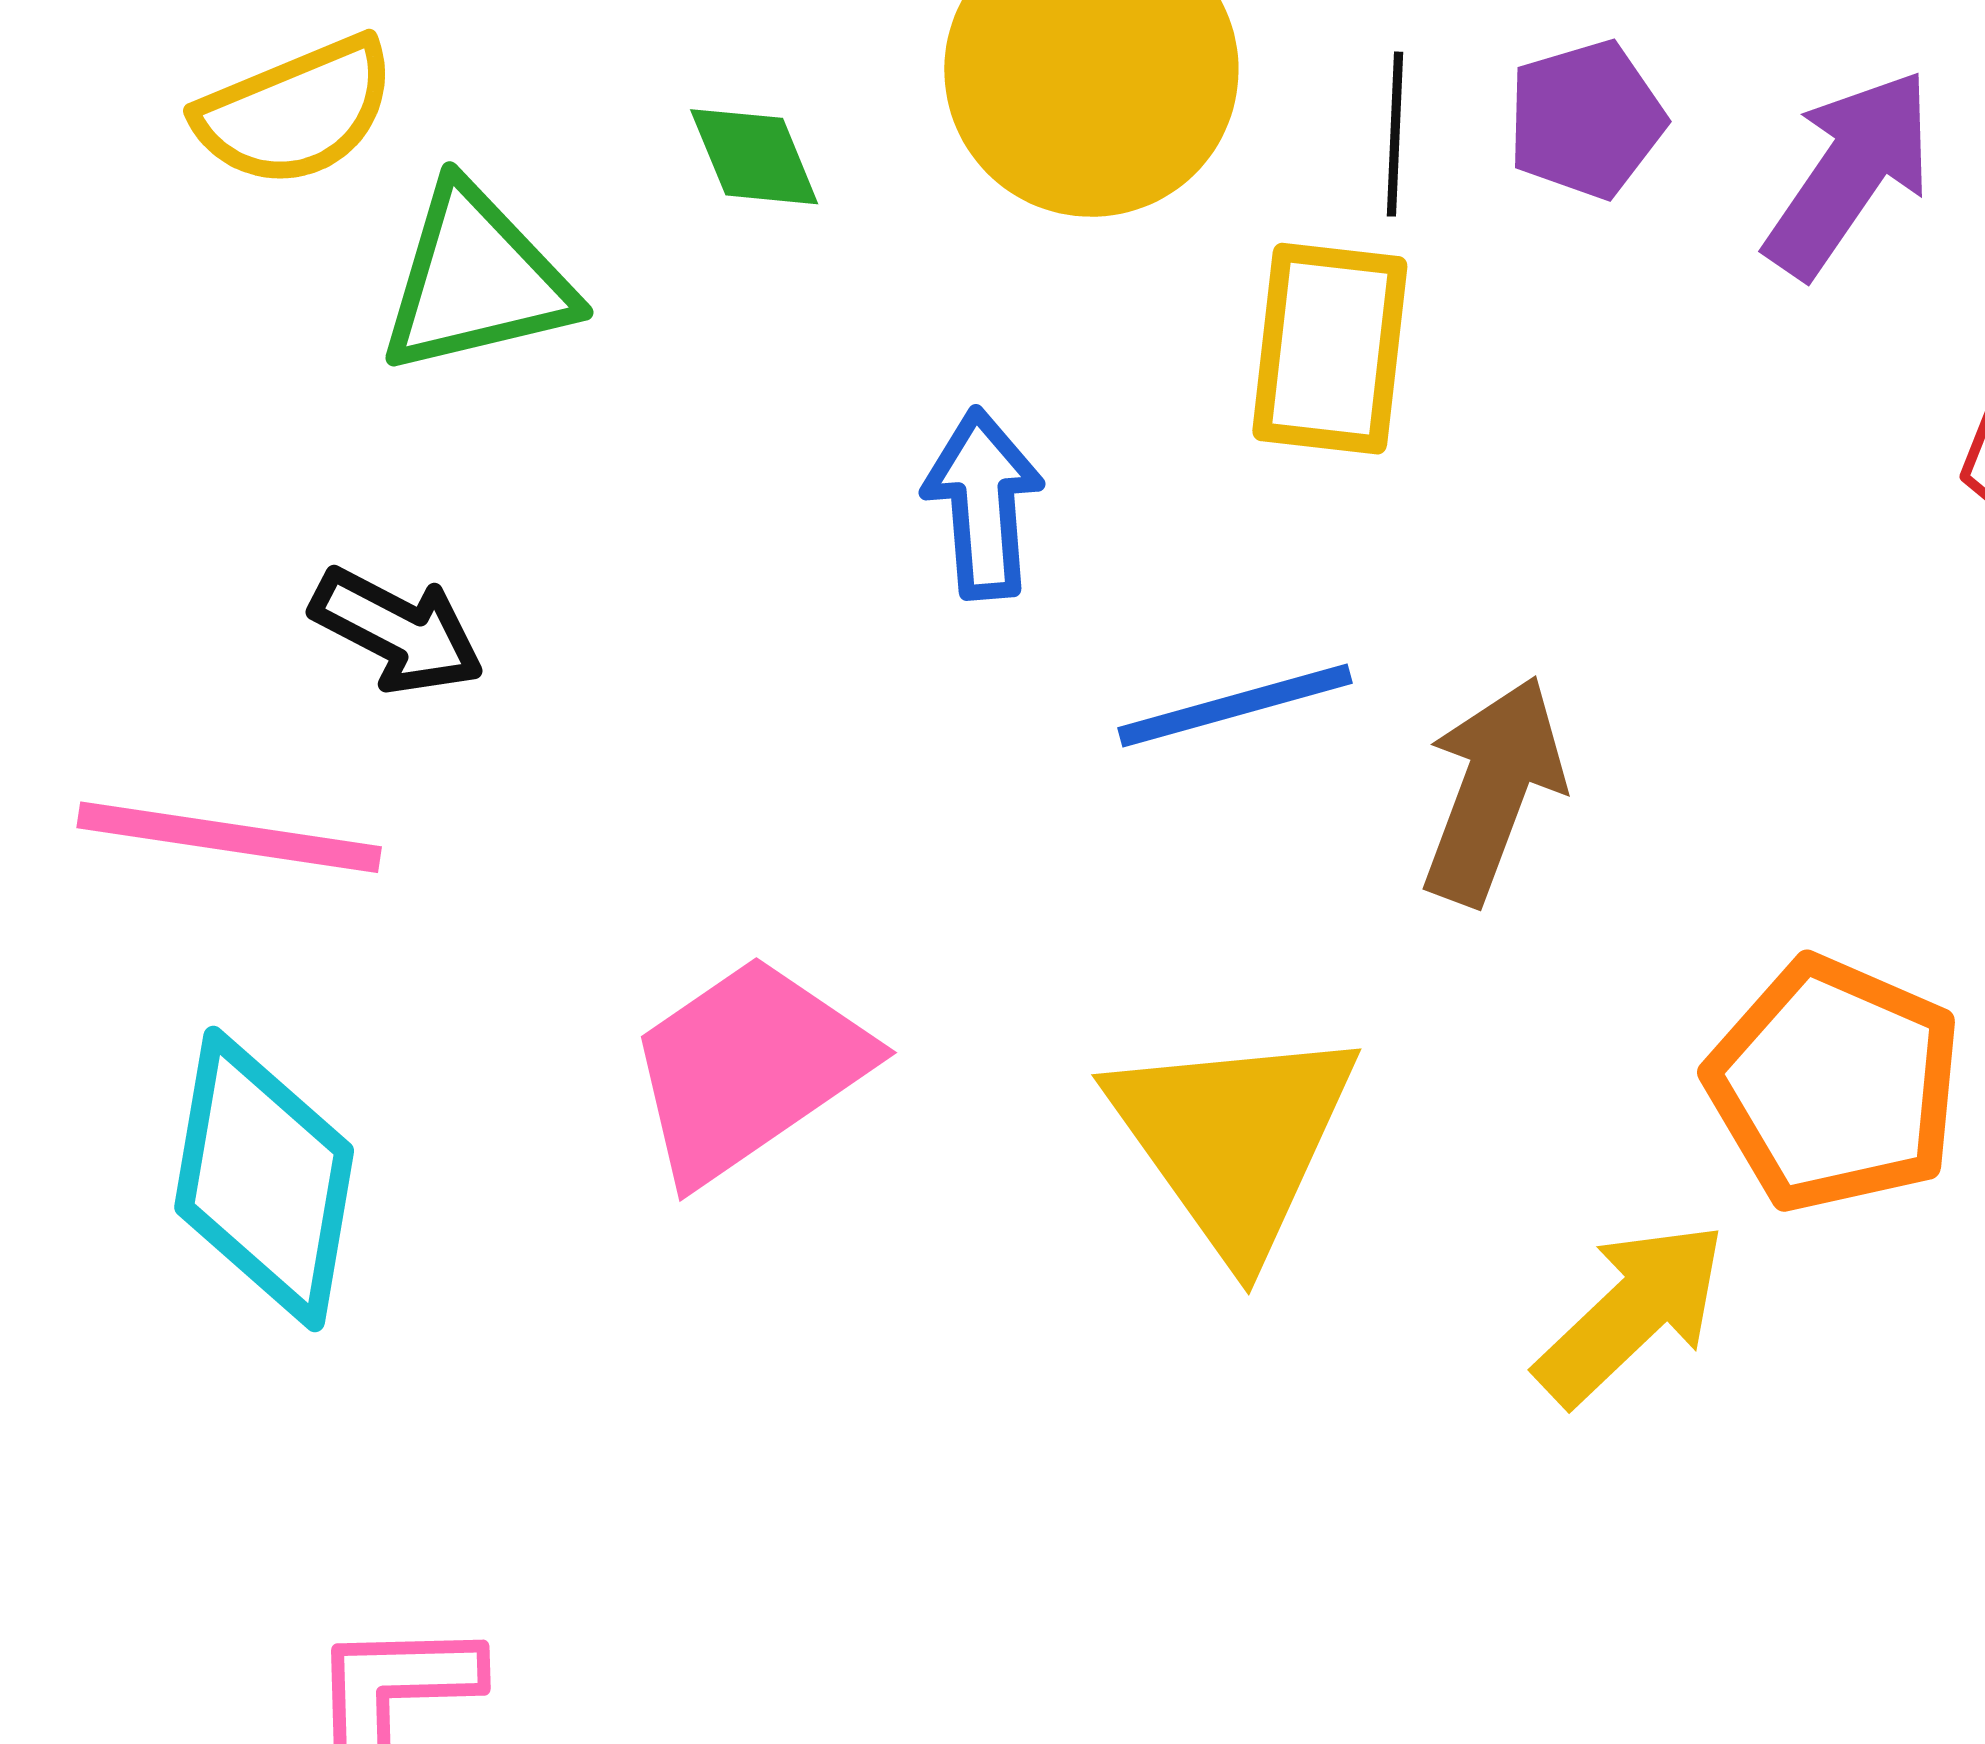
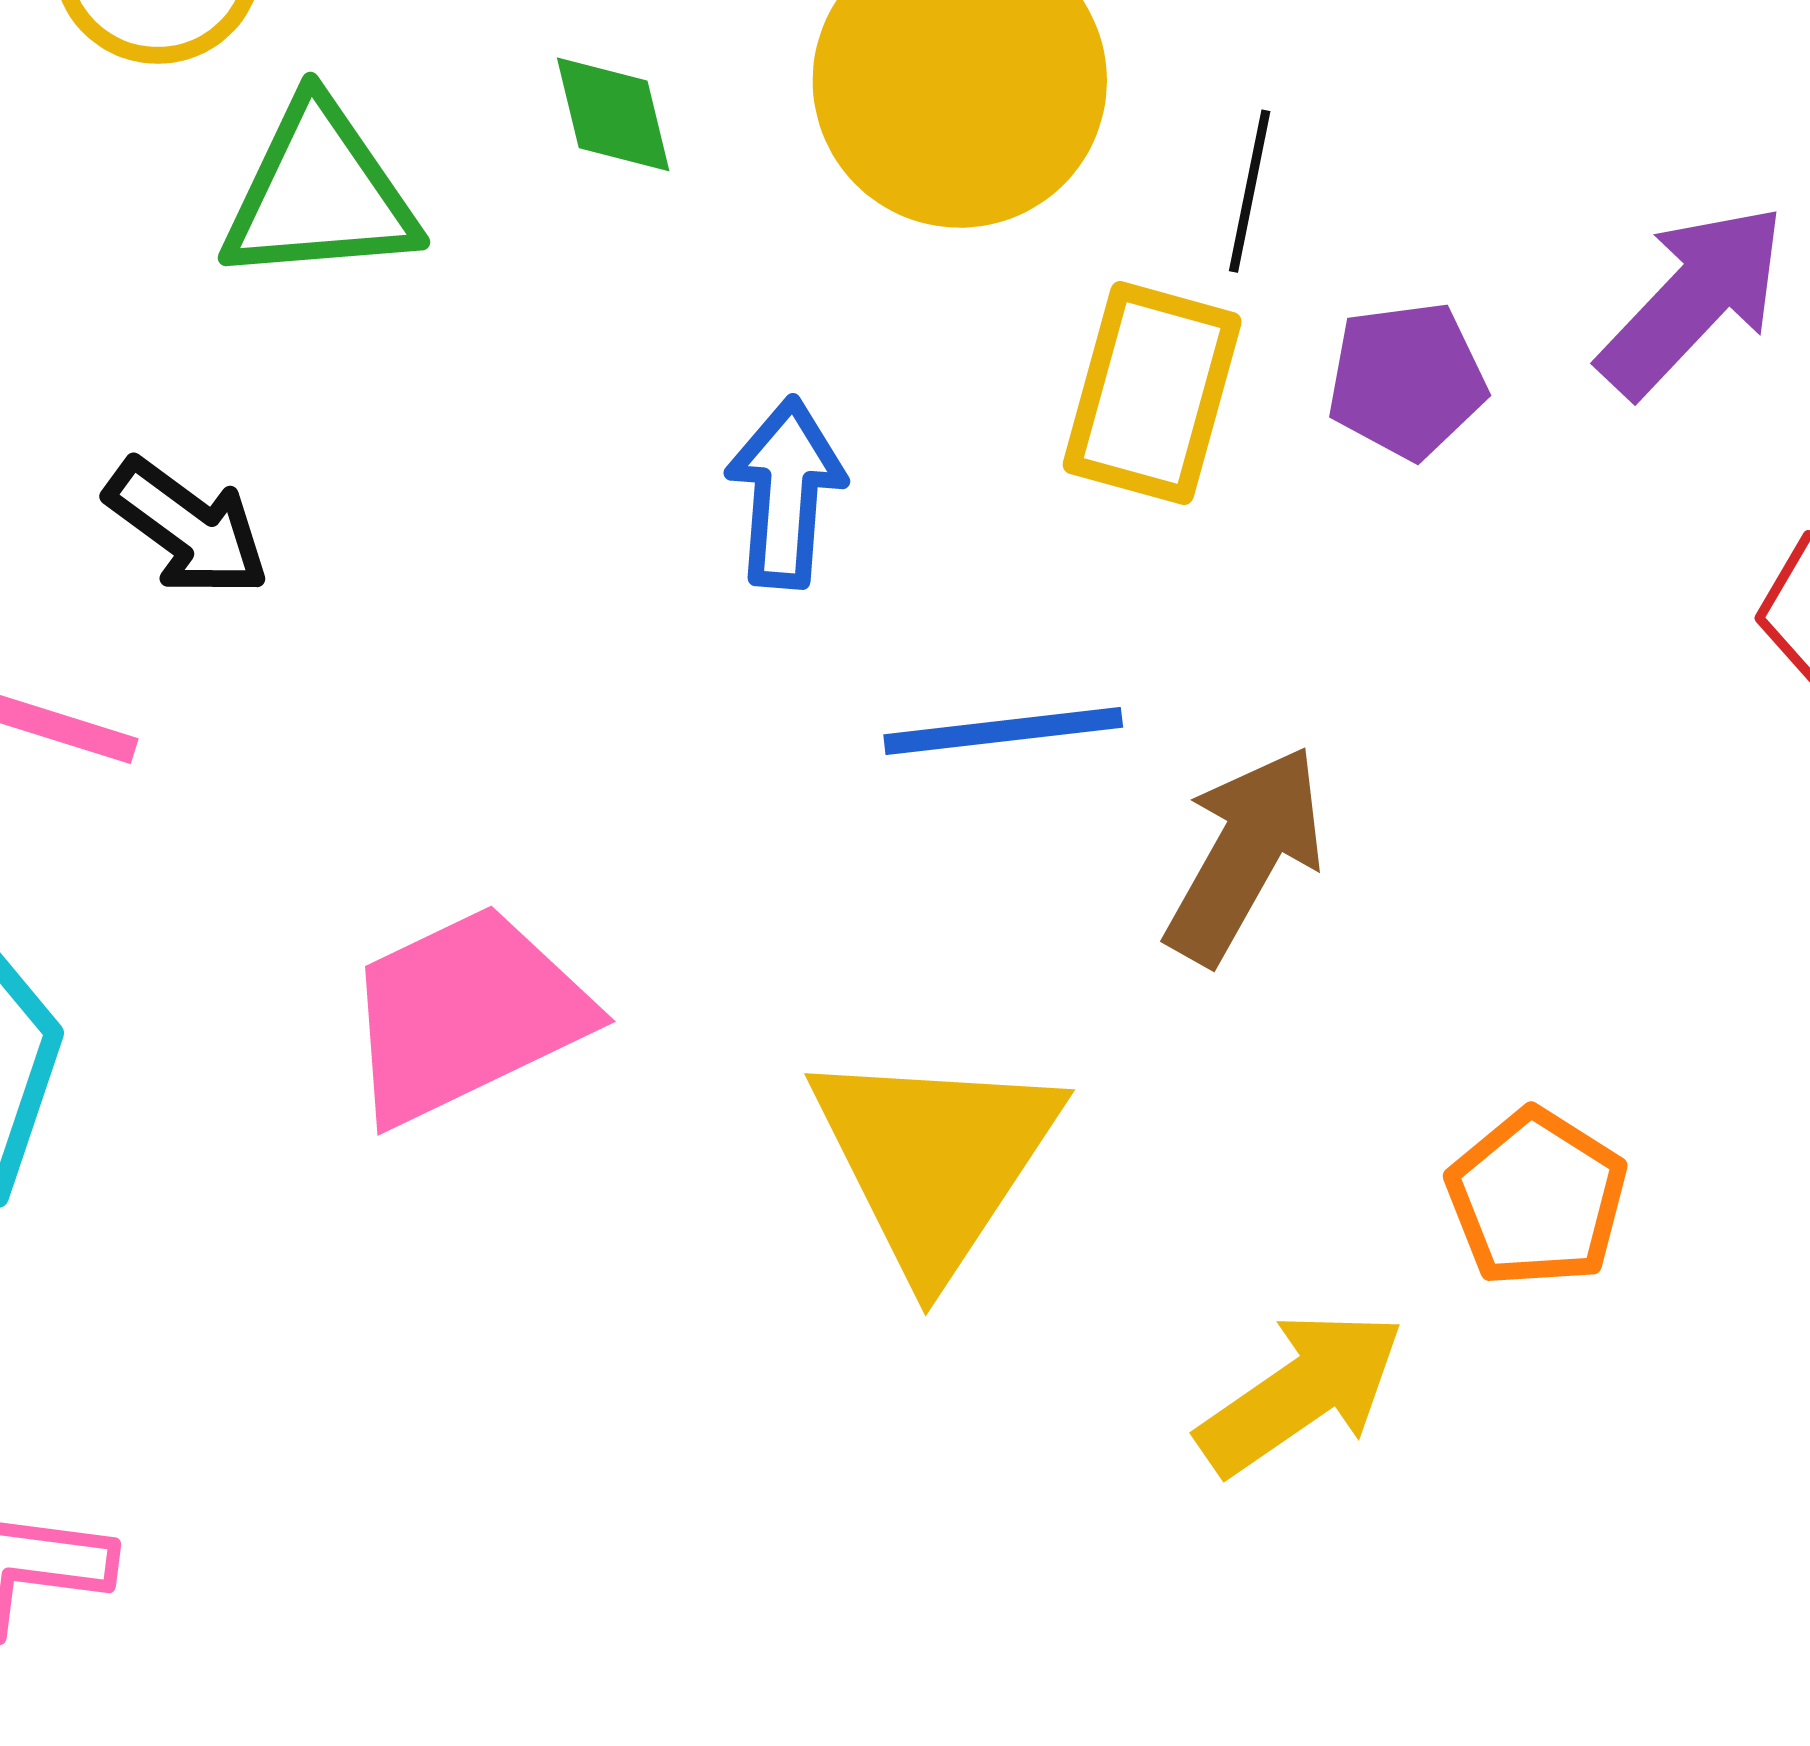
purple pentagon: (1586, 119) -> (1407, 380), moved
orange pentagon: (1834, 1084) -> (1537, 1198), size x0.7

